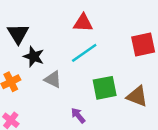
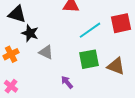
black triangle: (18, 34) -> (17, 14), turned -42
cyan line: (84, 53) -> (90, 30), moved

